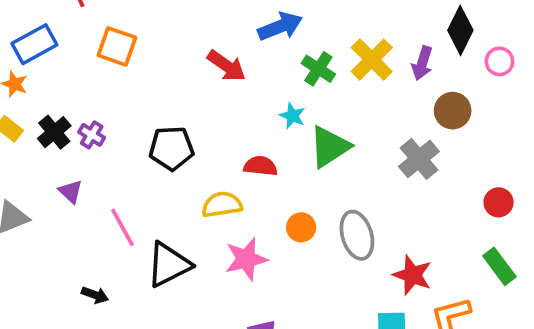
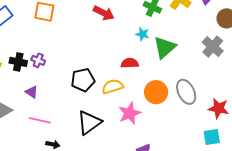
black cross: (54, 132) -> (18, 62), turned -30
black pentagon: (172, 148) -> (83, 80), moved
pink line: (122, 227) -> (40, 120), moved, turned -40
orange circle: (301, 227) -> (156, 92), size x1.5

